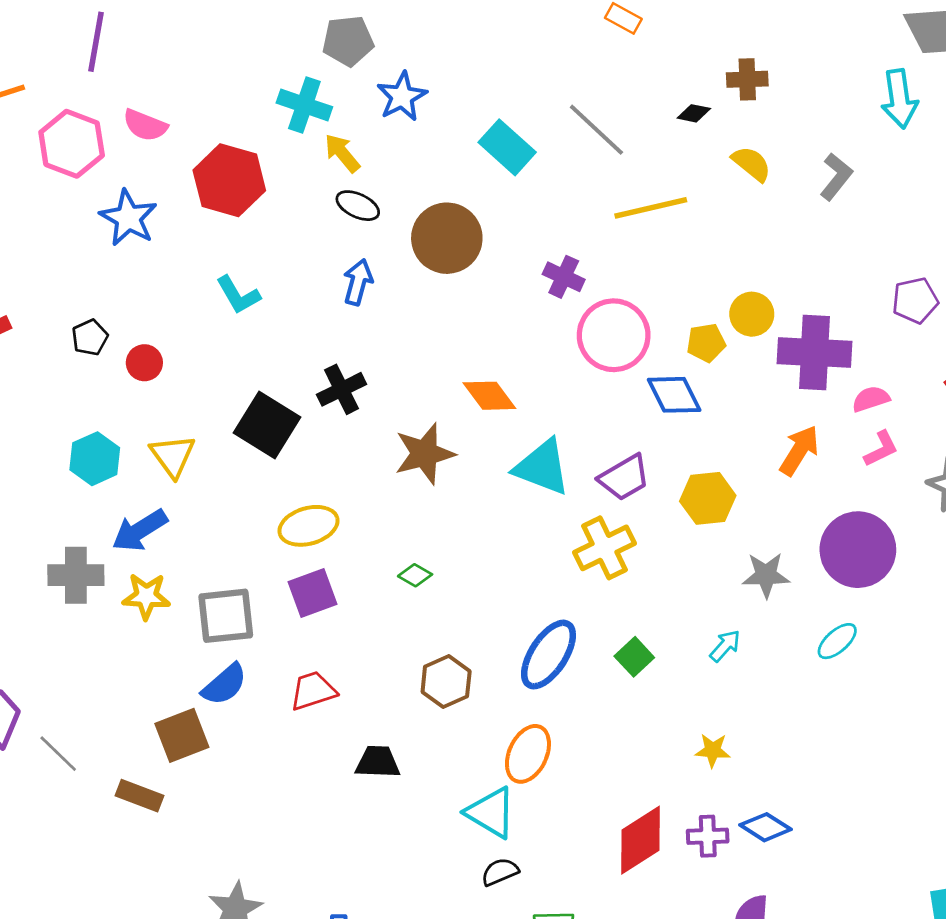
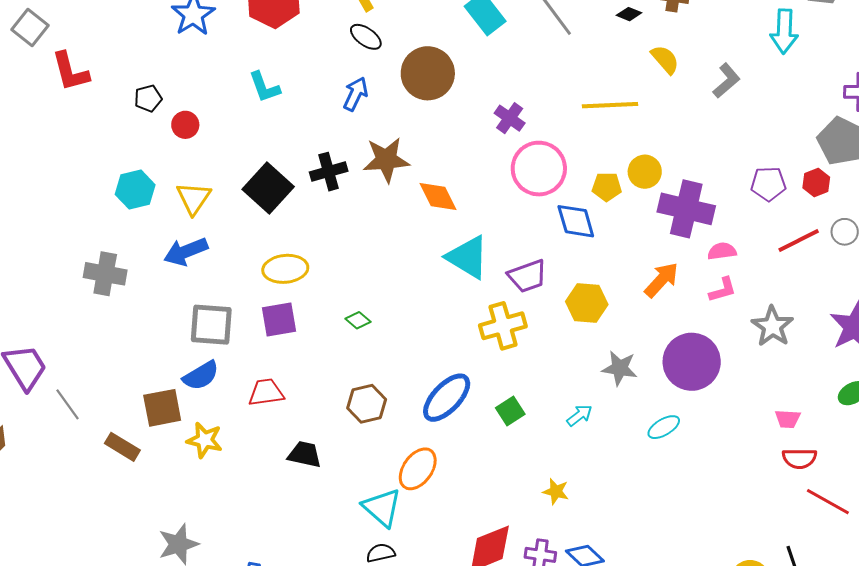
yellow line: (651, 208) -> (610, 105), moved
brown star: (425, 454) -> (386, 160), moved
blue arrow: (140, 530) -> (186, 252), moved
yellow star: (146, 596) -> (205, 440), moved

